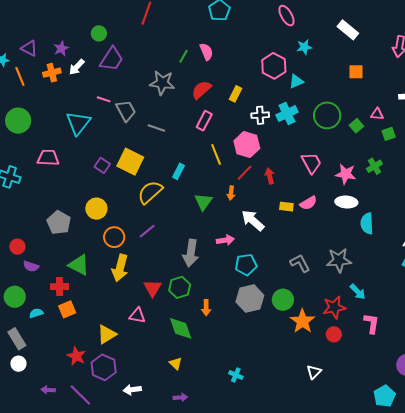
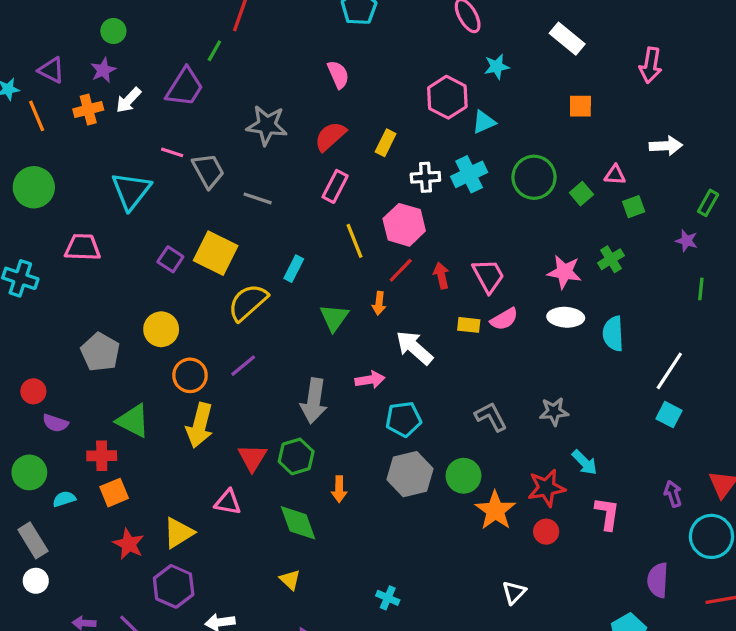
green circle: (99, 33) -> (113, 31), moved
green line: (183, 56) -> (214, 51), moved
pink trapezoid: (311, 163) -> (488, 276), moved
cyan semicircle: (367, 223) -> (613, 334), moved
gray star: (339, 260) -> (554, 412), size x0.7
red star: (76, 356) -> (129, 544), moved

